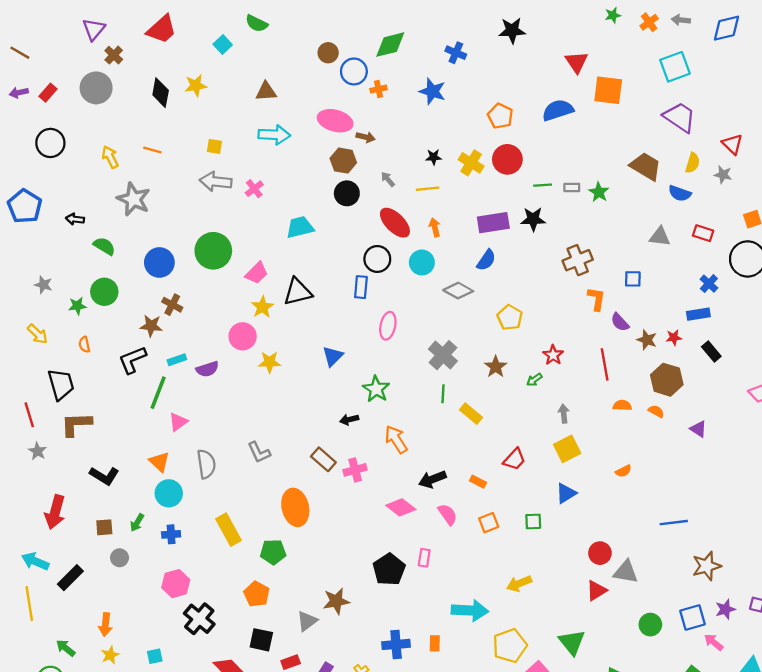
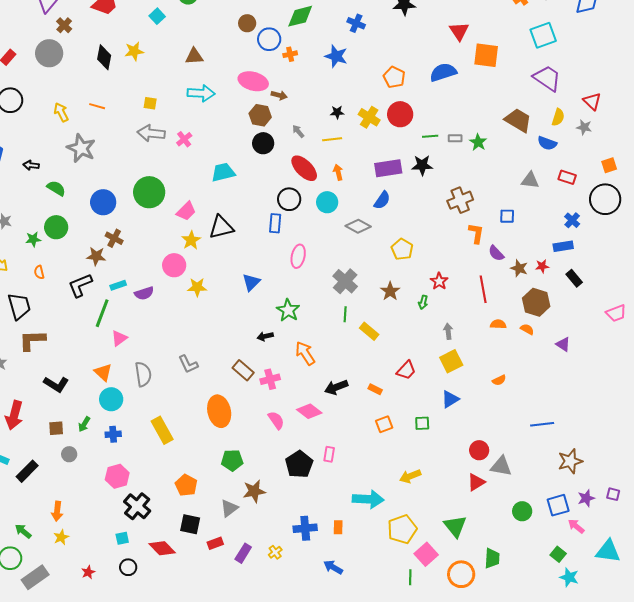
green arrow: (534, 380) -> (423, 302), turned -40
pink semicircle: (448, 514) -> (276, 420), moved
green pentagon: (273, 552) -> (232, 460), moved
cyan square: (155, 656) -> (122, 538), moved

